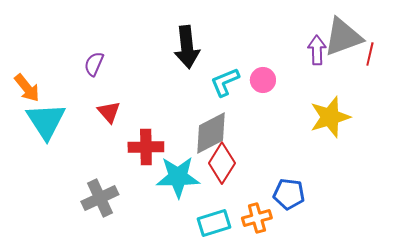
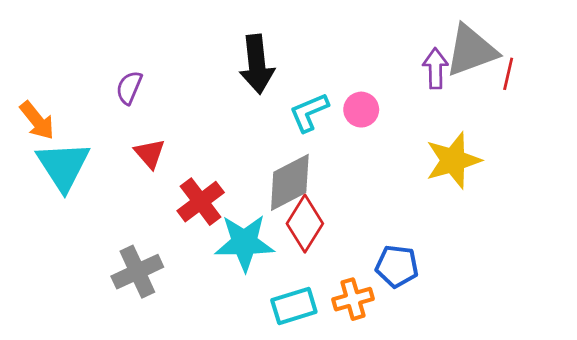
red cross: (146, 147) -> (201, 202), turned -36

